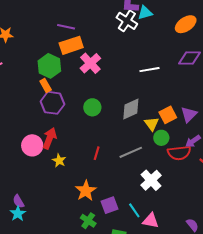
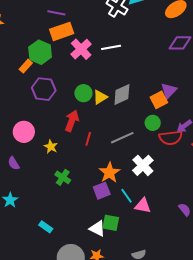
white line: (150, 70) -> (111, 47), moved
orange rectangle: (46, 85) -> (26, 66), moved, turned 72
purple triangle: (189, 114) -> (169, 91), moved
yellow triangle: (152, 124) -> (100, 97), moved, turned 35
red arrow: (50, 138) -> (72, 121), moved
orange star: (86, 191) -> (110, 173), moved
purple semicircle: (18, 201) -> (14, 163), moved
green cross: (88, 221) -> (63, 177), moved

